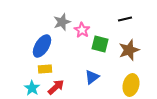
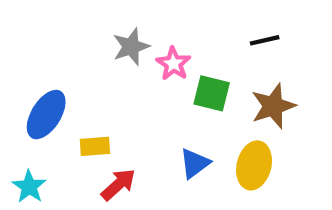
blue ellipse: (42, 46) -> (46, 115), moved
yellow ellipse: (131, 85) -> (254, 165), moved
cyan star: (32, 88) -> (29, 187), moved

